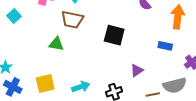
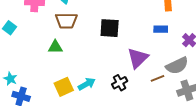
purple triangle: (137, 70) -> (138, 58), size x1.6
yellow square: (45, 84) -> (64, 87), moved

